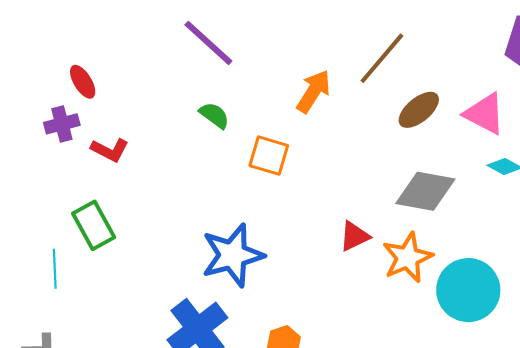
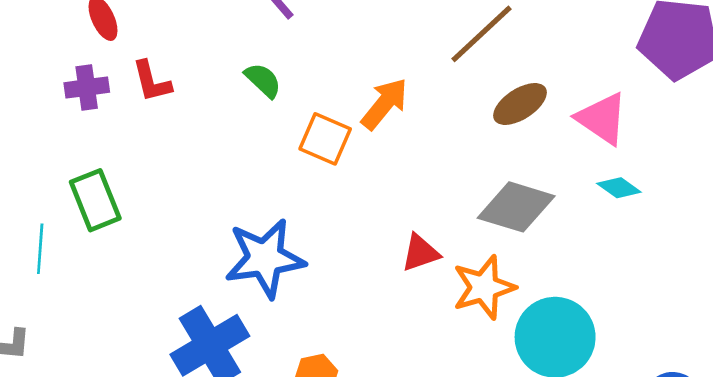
orange arrow: (313, 91) -> (385, 104), moved
purple cross: (62, 124) -> (87, 88), moved
red L-shape: (110, 150) -> (152, 81), moved, turned 42

